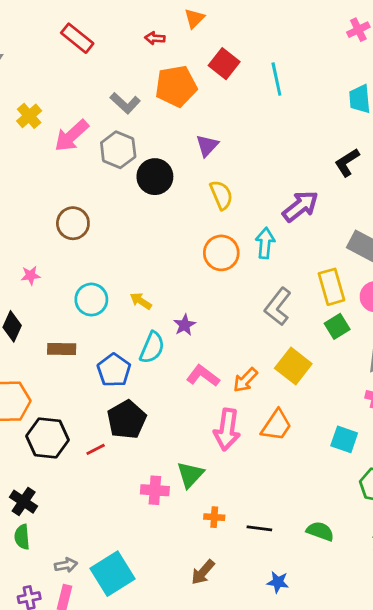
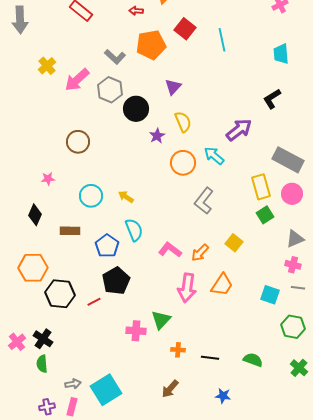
cyan arrow: (265, 243) -> (214, 156), turned -55
gray L-shape: (278, 307) -> (204, 201), moved
purple star: (185, 325) -> (157, 136), moved
cyan semicircle: (152, 348) -> (134, 230), turned -45
yellow square: (293, 366) -> (234, 243), size x0.7

